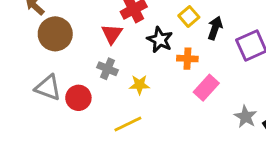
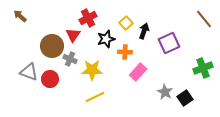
brown circle: (55, 34) -> (52, 46), moved
black star: (160, 40) -> (106, 39), turned 30
yellow star: (139, 85) -> (92, 70), size x1.5
yellow line: (128, 124) -> (95, 97), moved

